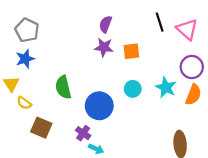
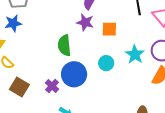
green semicircle: (63, 87) -> (64, 45), moved
cyan star: (166, 87) -> (135, 54), moved
purple cross: (83, 133) -> (52, 86), moved

